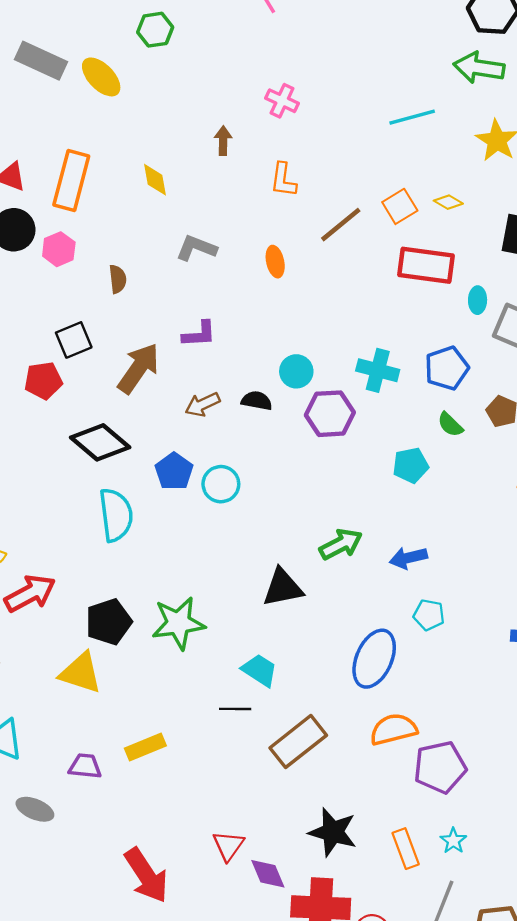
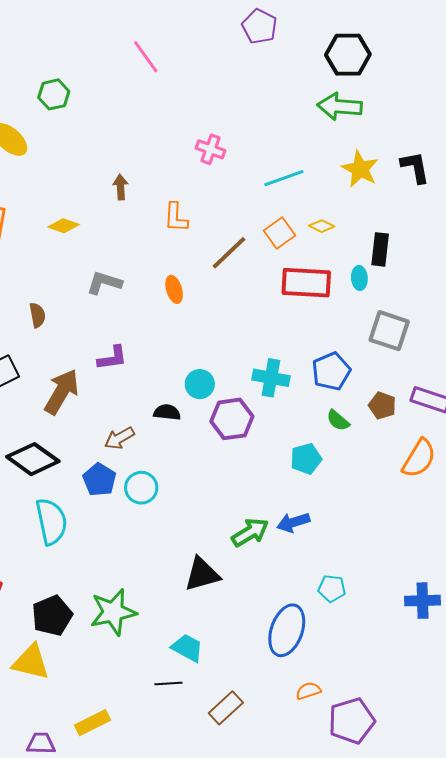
pink cross: (282, 101) -> (210, 149), moved
cyan line: (412, 117) -> (284, 178), moved
yellow diamond: (155, 180) -> (64, 226), turned -56
cyan ellipse: (478, 300) -> (359, 278), moved
brown arrow: (202, 404) -> (119, 438), moved
blue arrow: (408, 558) -> (293, 522), moved
orange semicircle: (393, 729) -> (308, 691), size x0.6
brown rectangle: (298, 742) -> (226, 708), size x0.7

